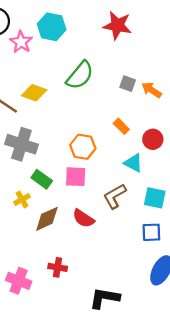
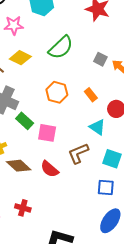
pink star: (21, 42) -> (14, 25), moved, turned 30
orange hexagon: (83, 147) -> (57, 92), moved
green rectangle: (42, 179) -> (25, 121), moved
brown diamond: (47, 219) -> (19, 166), turned 60

